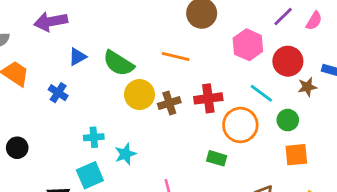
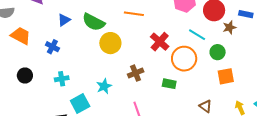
red cross: (208, 98) -> (160, 42), turned -36
brown cross: (169, 103) -> (136, 73), moved
cyan cross: (94, 137) -> (62, 79), moved
black circle: (17, 148) -> (25, 75), moved

